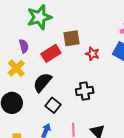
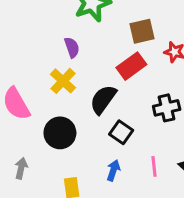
red rectangle: (51, 53) -> (131, 66), moved

